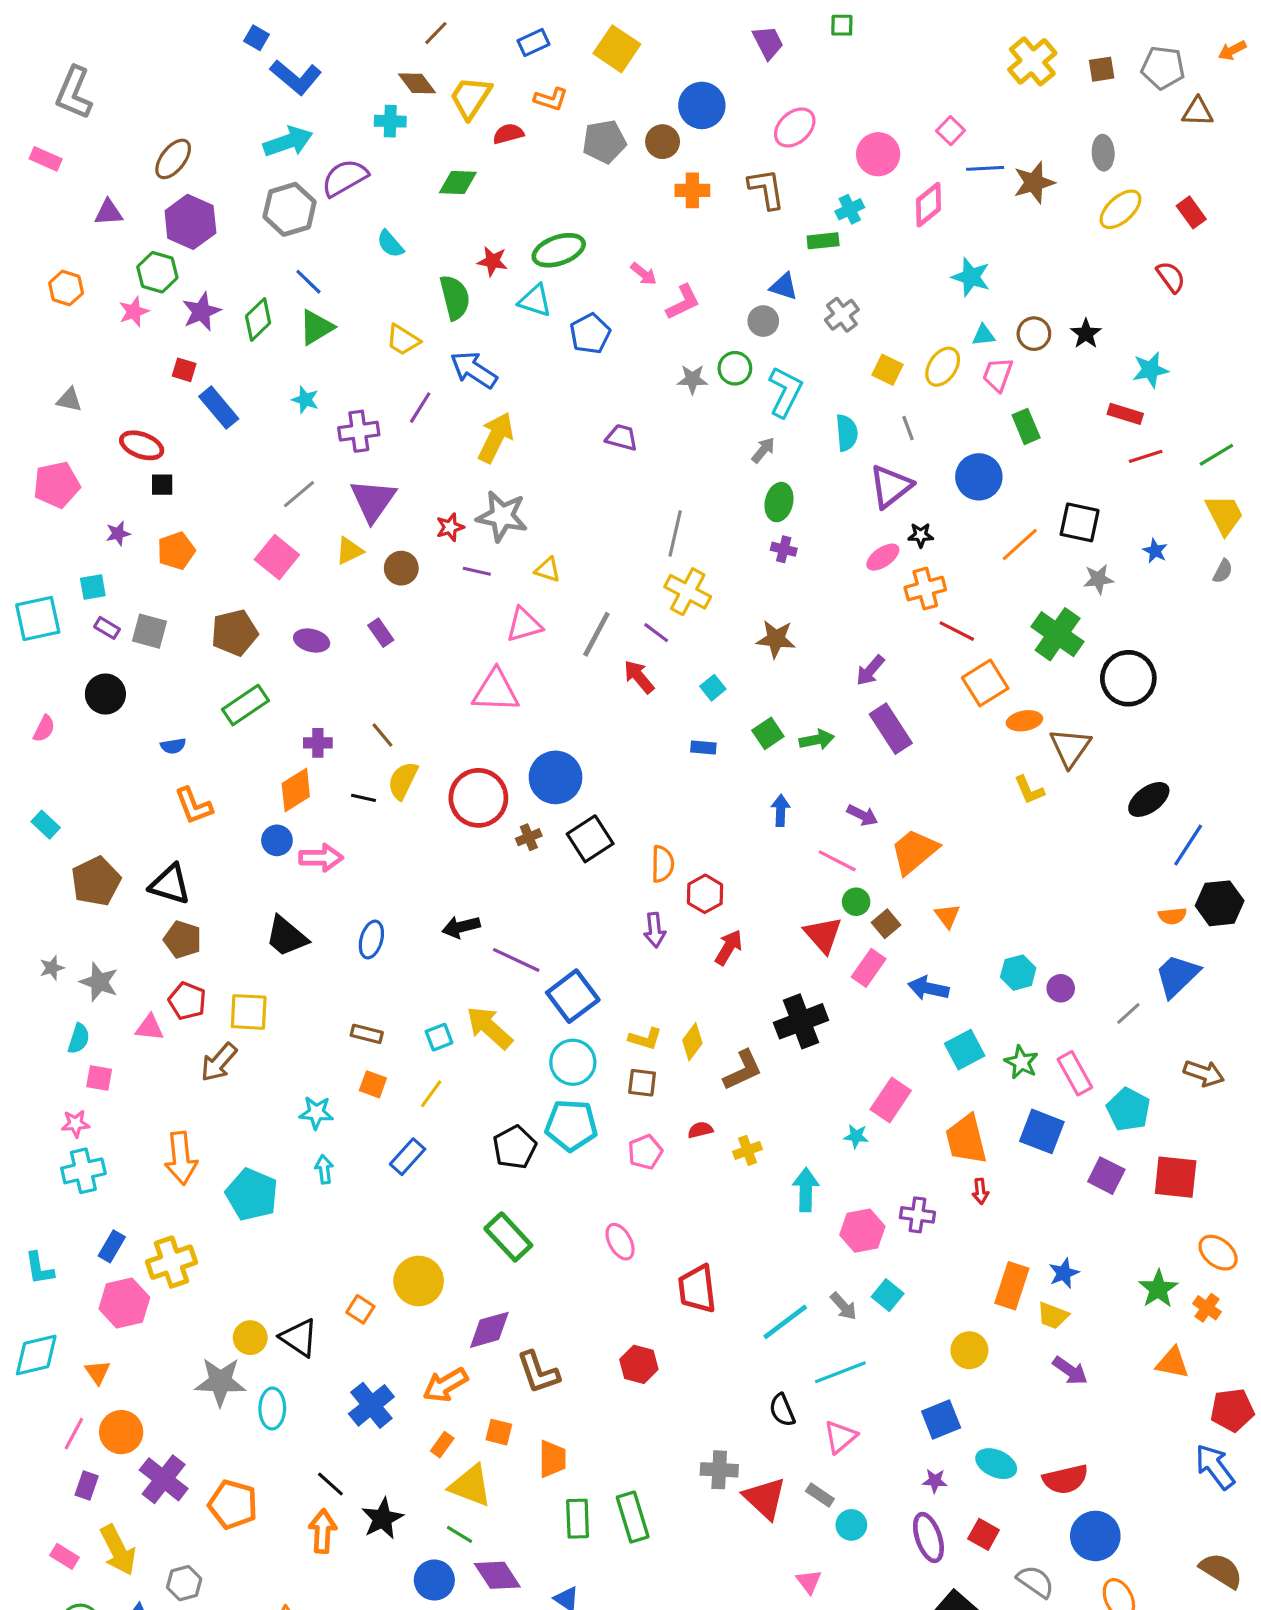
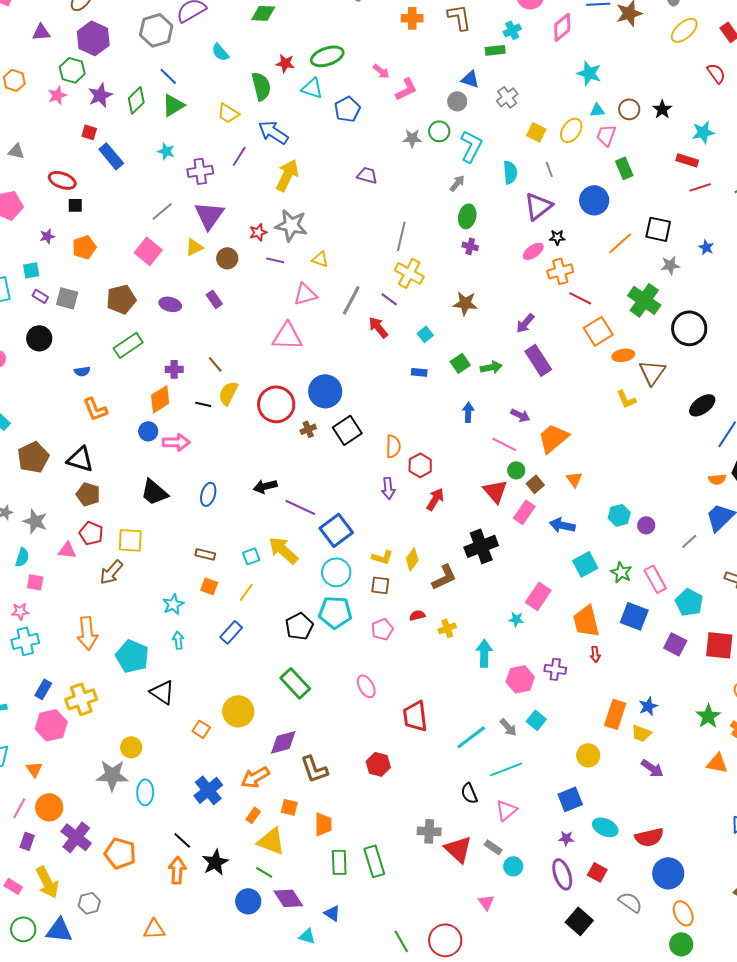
cyan star: (316, 1113) -> (173, 604), turned -30
black triangle: (299, 1338) -> (162, 692), moved

